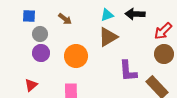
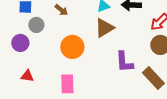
purple circle: (41, 53) -> (20, 43), moved
red triangle: (31, 85) -> (27, 76), turned 48

